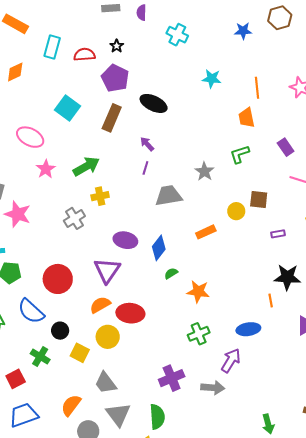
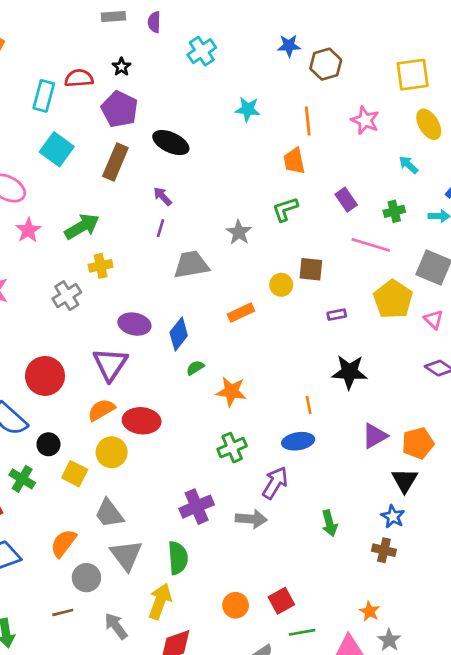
brown hexagon: (280, 18) -> (326, 64), moved
cyan cross: (177, 35) -> (202, 51), turned 30
cyan rectangle: (52, 47) -> (44, 96), moved
orange line: (271, 300) -> (309, 405), moved
green arrow: (268, 424) -> (329, 523), moved

